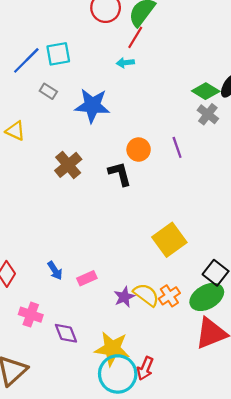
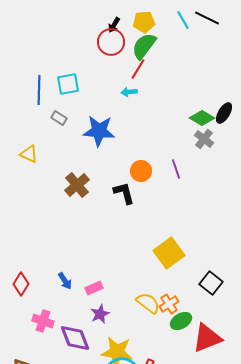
blue line: (26, 60) -> (39, 90), turned -44
purple star: (124, 297) -> (100, 314), moved
green ellipse: (207, 297) -> (181, 321), moved, size x0.7
purple diamond: (66, 333) -> (75, 338), size x1.4

